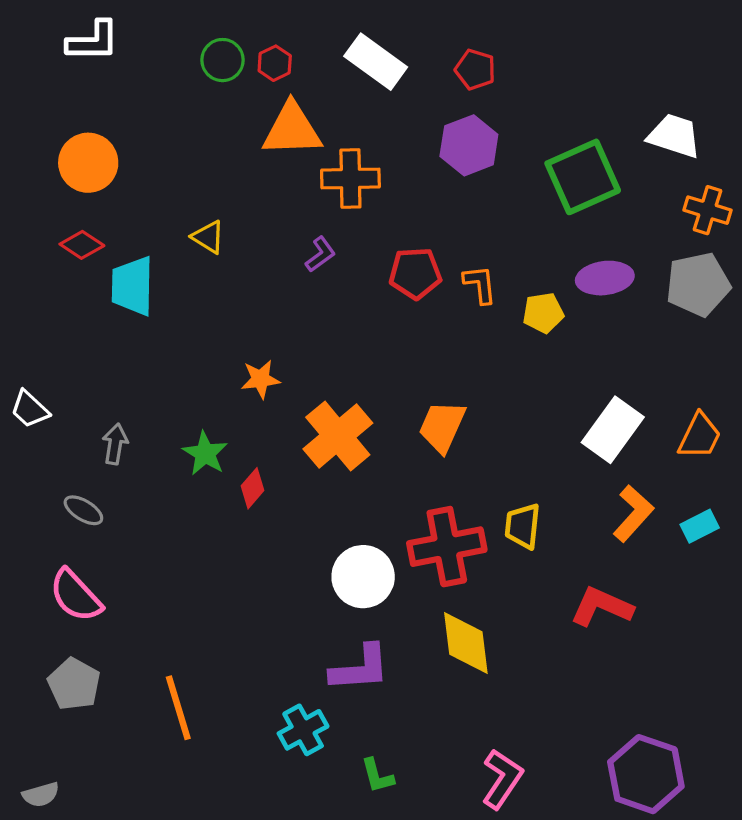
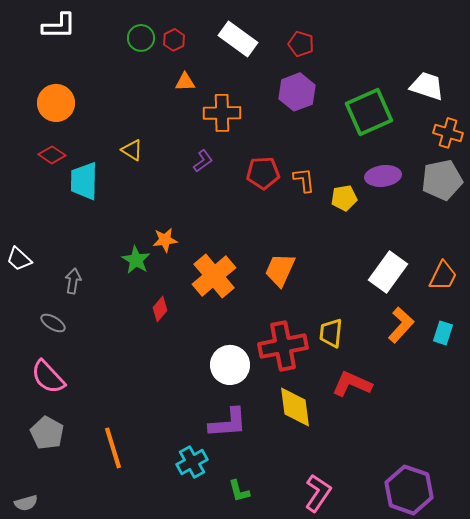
orange triangle: (292, 130) -> (185, 82), size x0.5
green star: (205, 453) -> (136, 260), moved
cyan rectangle: (700, 526) -> (443, 333), turned -45
red L-shape: (602, 607) -> (352, 384), moved

